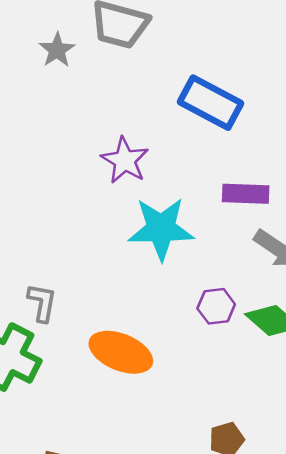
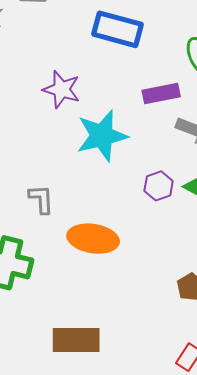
gray L-shape: (42, 303) -> (41, 199), moved

